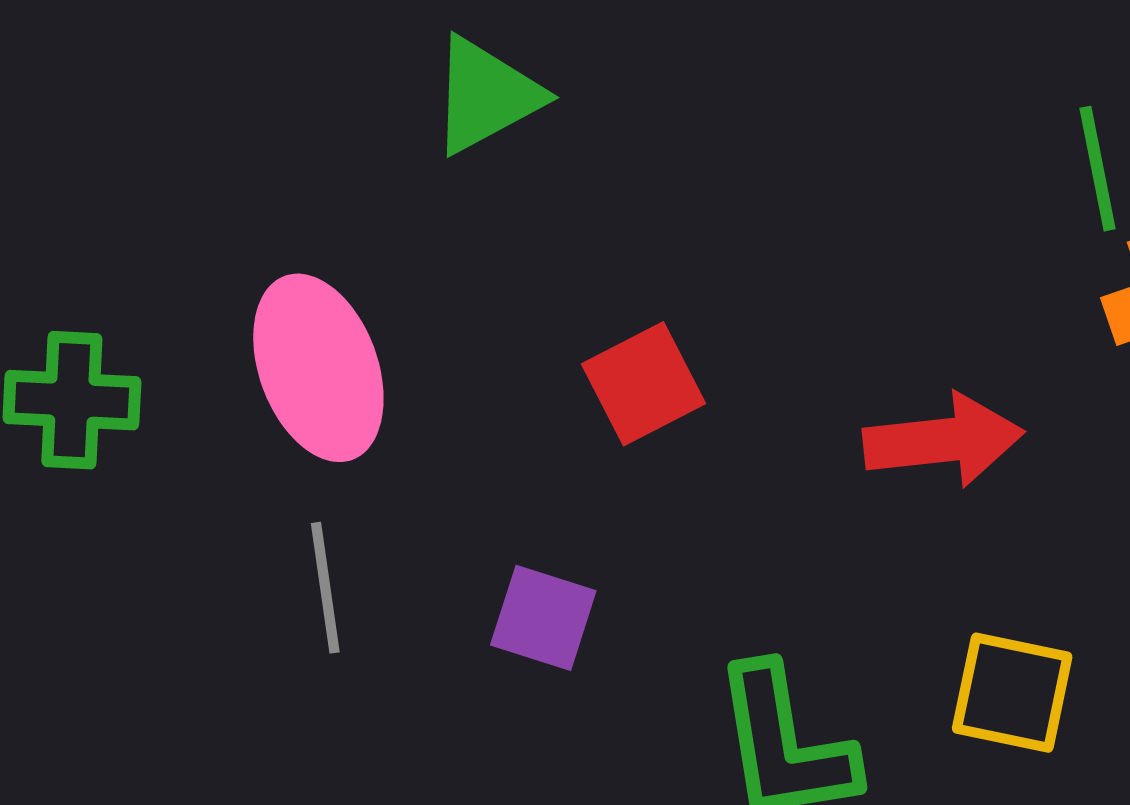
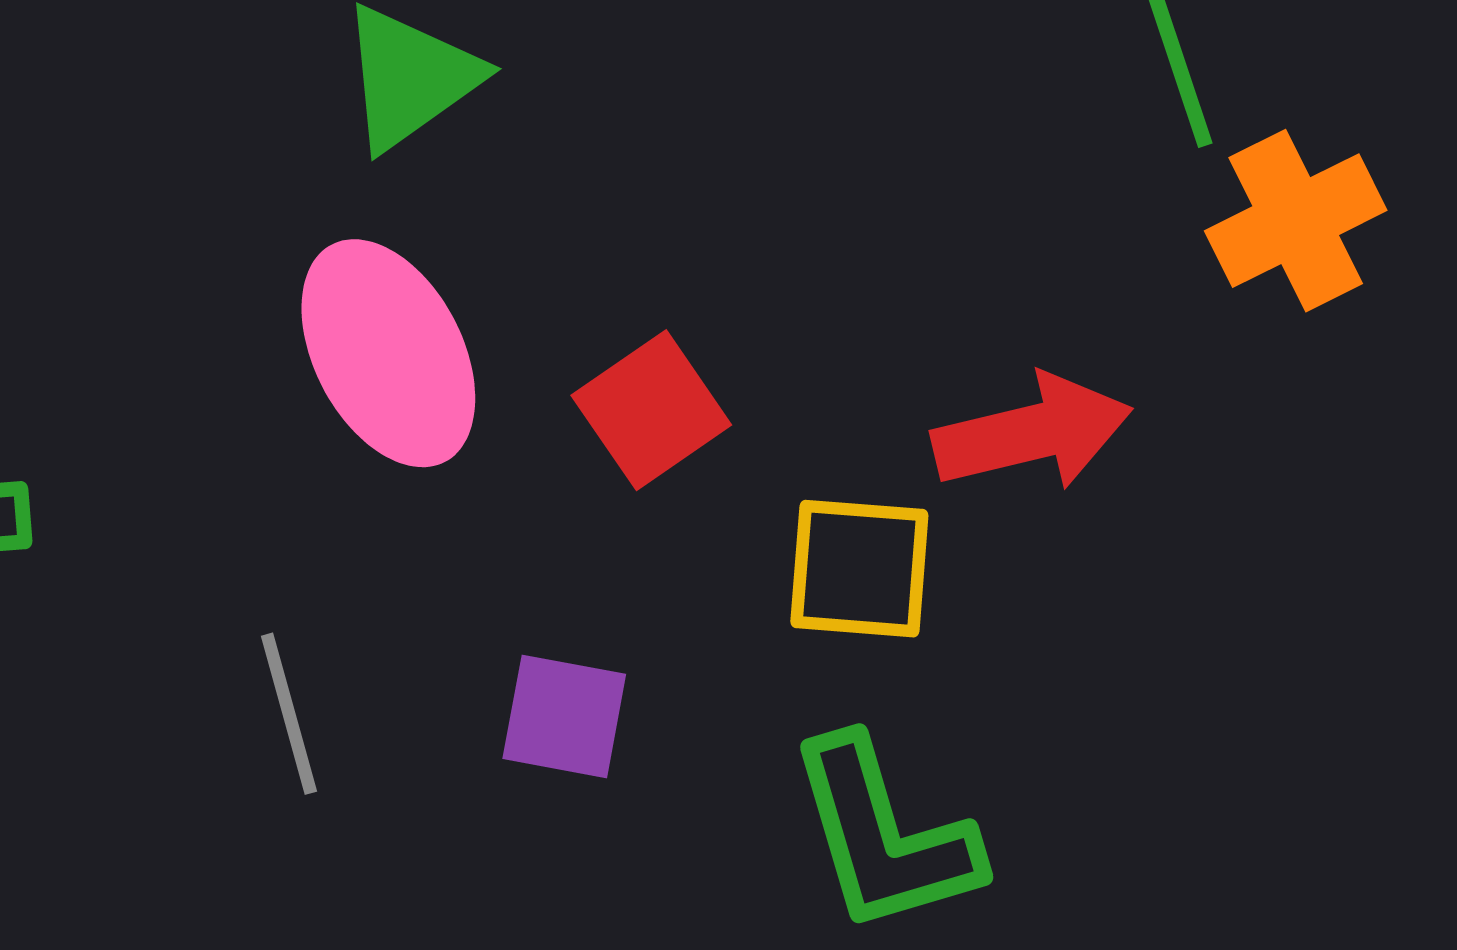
pink ellipse: (318, 368) -> (388, 353), moved
yellow square: (1012, 693) -> (859, 569), moved

